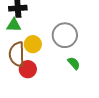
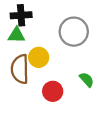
gray circle: (65, 35) -> (74, 32), moved
red circle: (28, 69) -> (53, 91), moved

